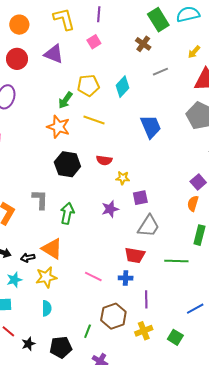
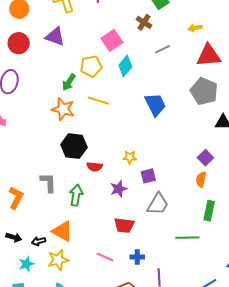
pink square: (94, 42) -> (112, 40), moved, size x1.5
yellow arrow: (194, 52) -> (195, 28), turned 40
red semicircle: (104, 160) -> (95, 167), moved
red trapezoid: (135, 255) -> (124, 225), moved

